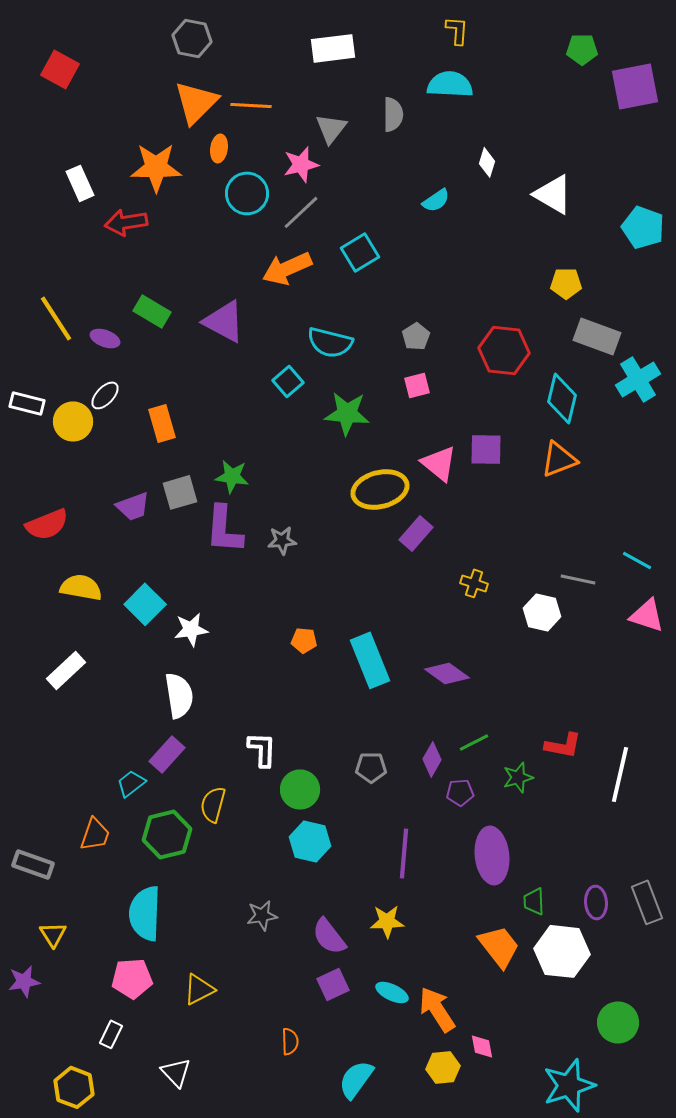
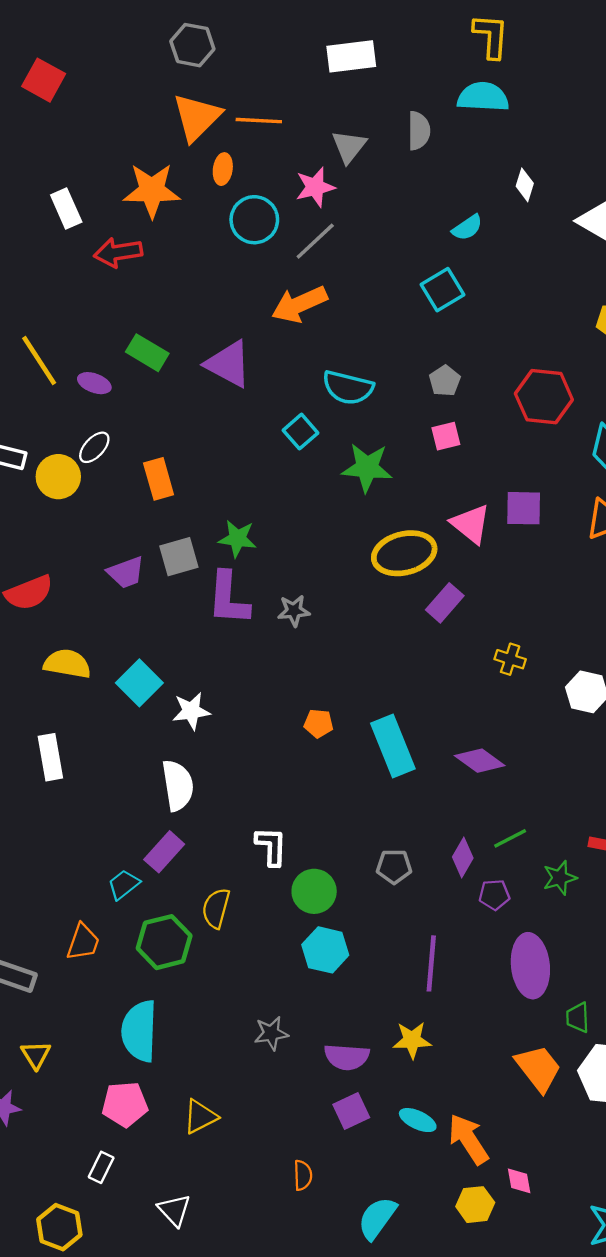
yellow L-shape: (457, 30) -> (491, 36), size x1.4
cyan square: (360, 252) -> (442, 290), moved
white rectangle: (66, 670) -> (50, 757), turned -57
purple semicircle: (329, 936) -> (347, 1057), turned -48

